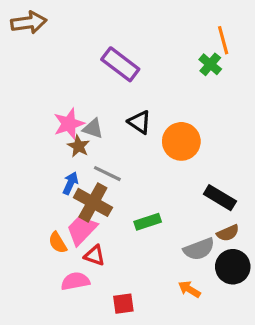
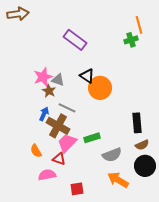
green cross: (210, 64) -> (131, 40), turned 32
orange circle: (181, 141) -> (100, 88), moved
black rectangle: (220, 198) -> (137, 123), turned 54
pink trapezoid: (82, 230) -> (67, 143), moved
gray semicircle: (199, 249) -> (112, 155), moved
orange arrow: (189, 289) -> (118, 180), size x1.5

